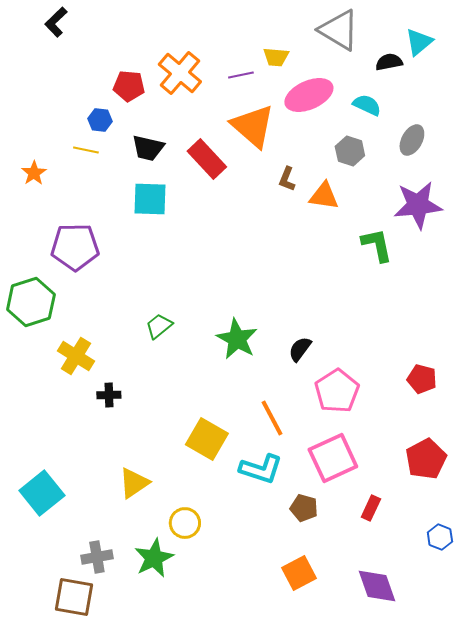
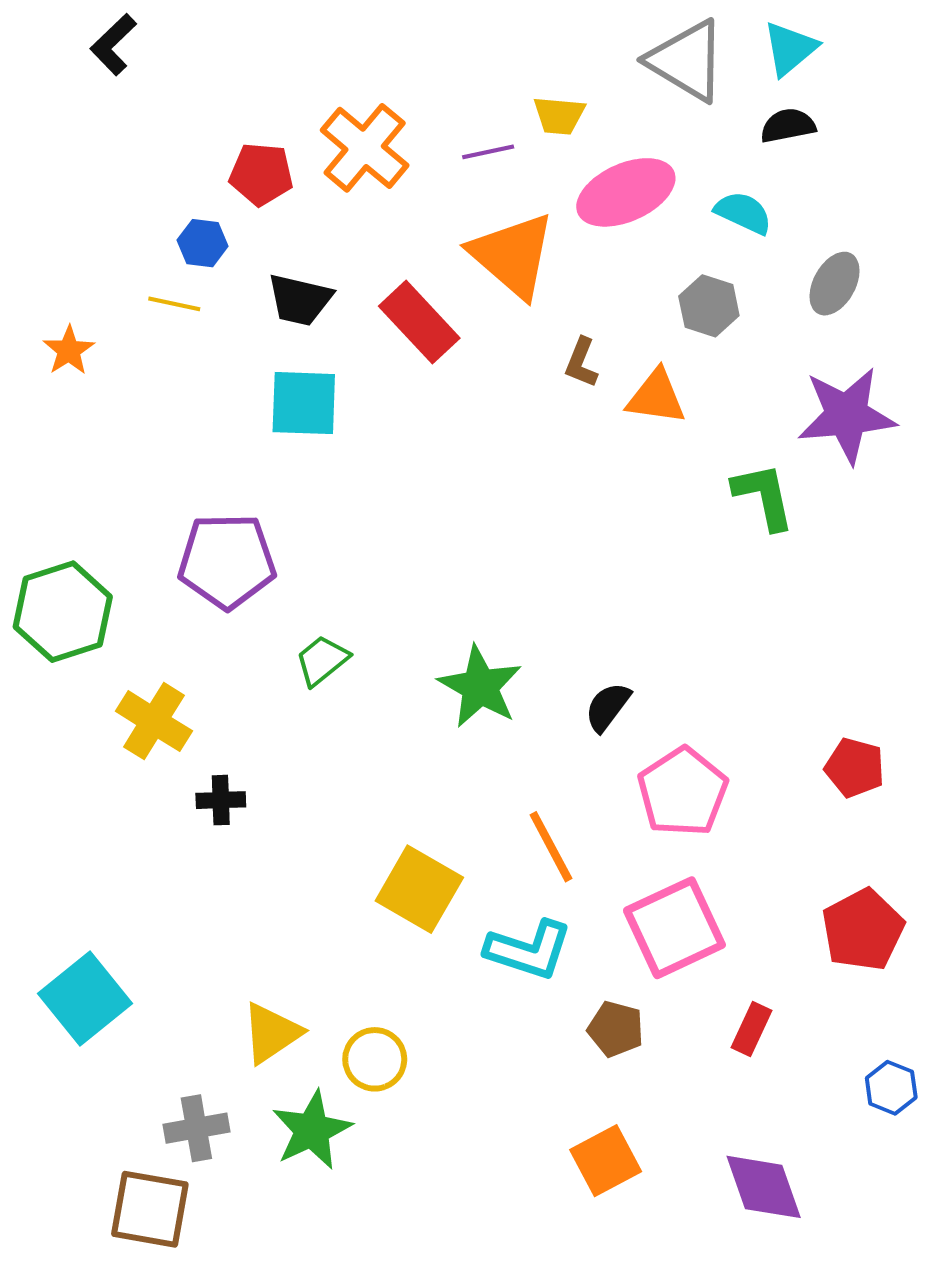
cyan triangle: (419, 42) -> (790, 49), moved
purple pentagon: (75, 247) -> (227, 561), moved
yellow triangle: (134, 483) -> (271, 1033), moved

